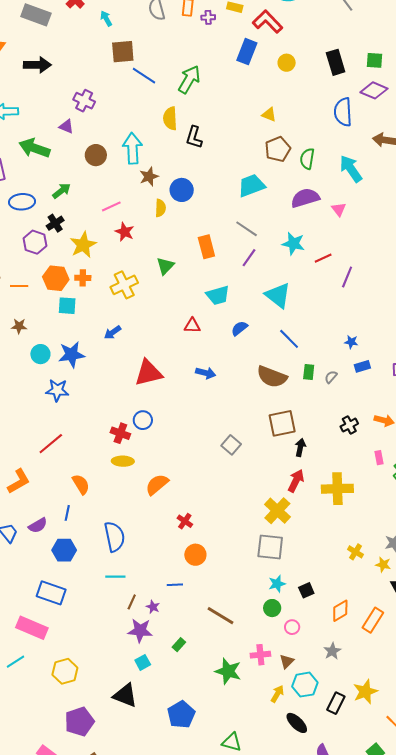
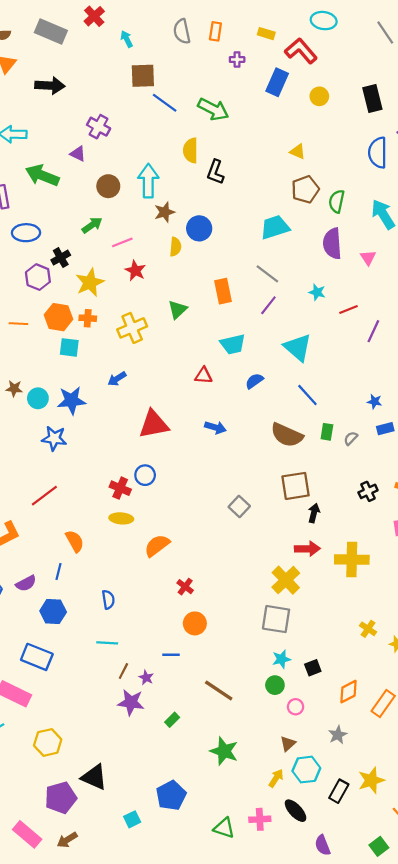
purple cross: (208, 17) -> (237, 60), moved
green arrow: (189, 79) -> (213, 109), turned 84
green arrow: (62, 191) -> (92, 225), moved
purple semicircle: (305, 198) -> (332, 244), turned -80
cyan star: (293, 244) -> (317, 292), size x0.7
brown star: (19, 326) -> (14, 389), moved
red arrow: (296, 481) -> (307, 549), turned 60
blue semicircle: (114, 537) -> (108, 600), size x0.6
pink cross: (260, 655) -> (260, 819), moved
cyan square: (143, 662) -> (132, 819), moved
black triangle: (125, 695) -> (94, 777), moved

